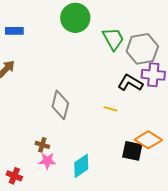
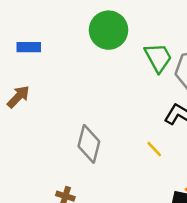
yellow line: (110, 109) -> (154, 149), turned 32

